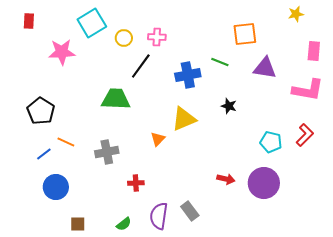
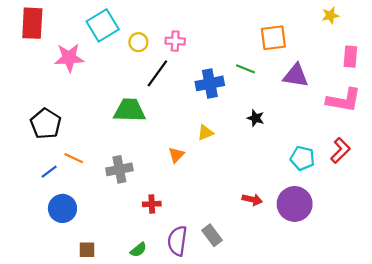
red rectangle: (29, 21) -> (32, 23), size x1.8
yellow triangle: (184, 119) -> (205, 133), size x0.6

